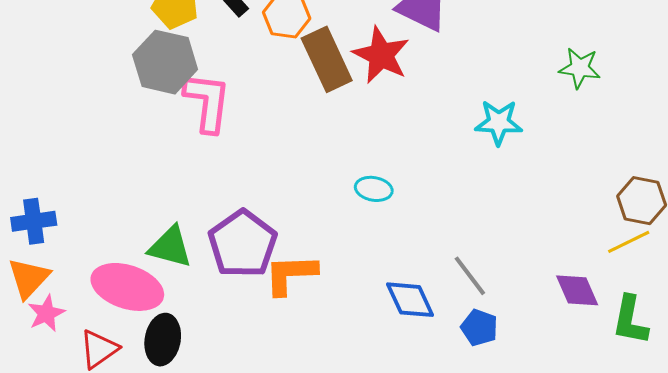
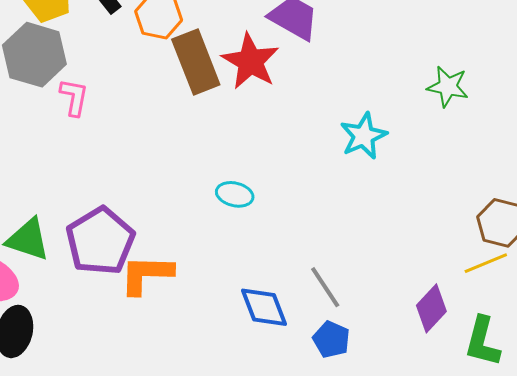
pink L-shape: (207, 102) -> (74, 97), size x0.6
cyan star: (499, 122) -> (364, 136), turned -30
purple diamond: (577, 290) -> (431, 308), turned 63

